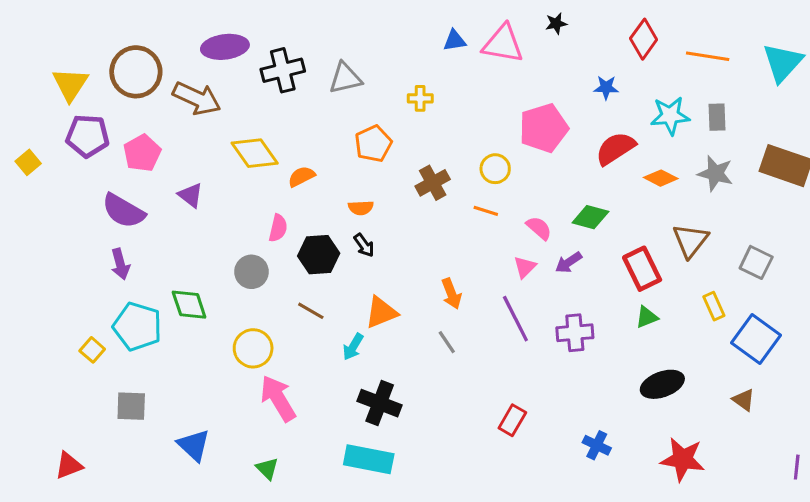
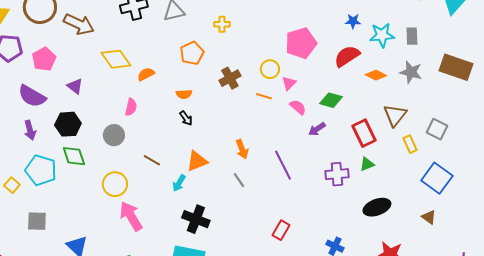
blue star: (606, 87) -> (353, 21), moved
black hexagon: (319, 255) -> (68, 124), moved
pink triangle: (525, 267) -> (289, 83), moved
yellow rectangle: (714, 306) -> (410, 144), moved
purple cross: (575, 333) -> (337, 174), moved

